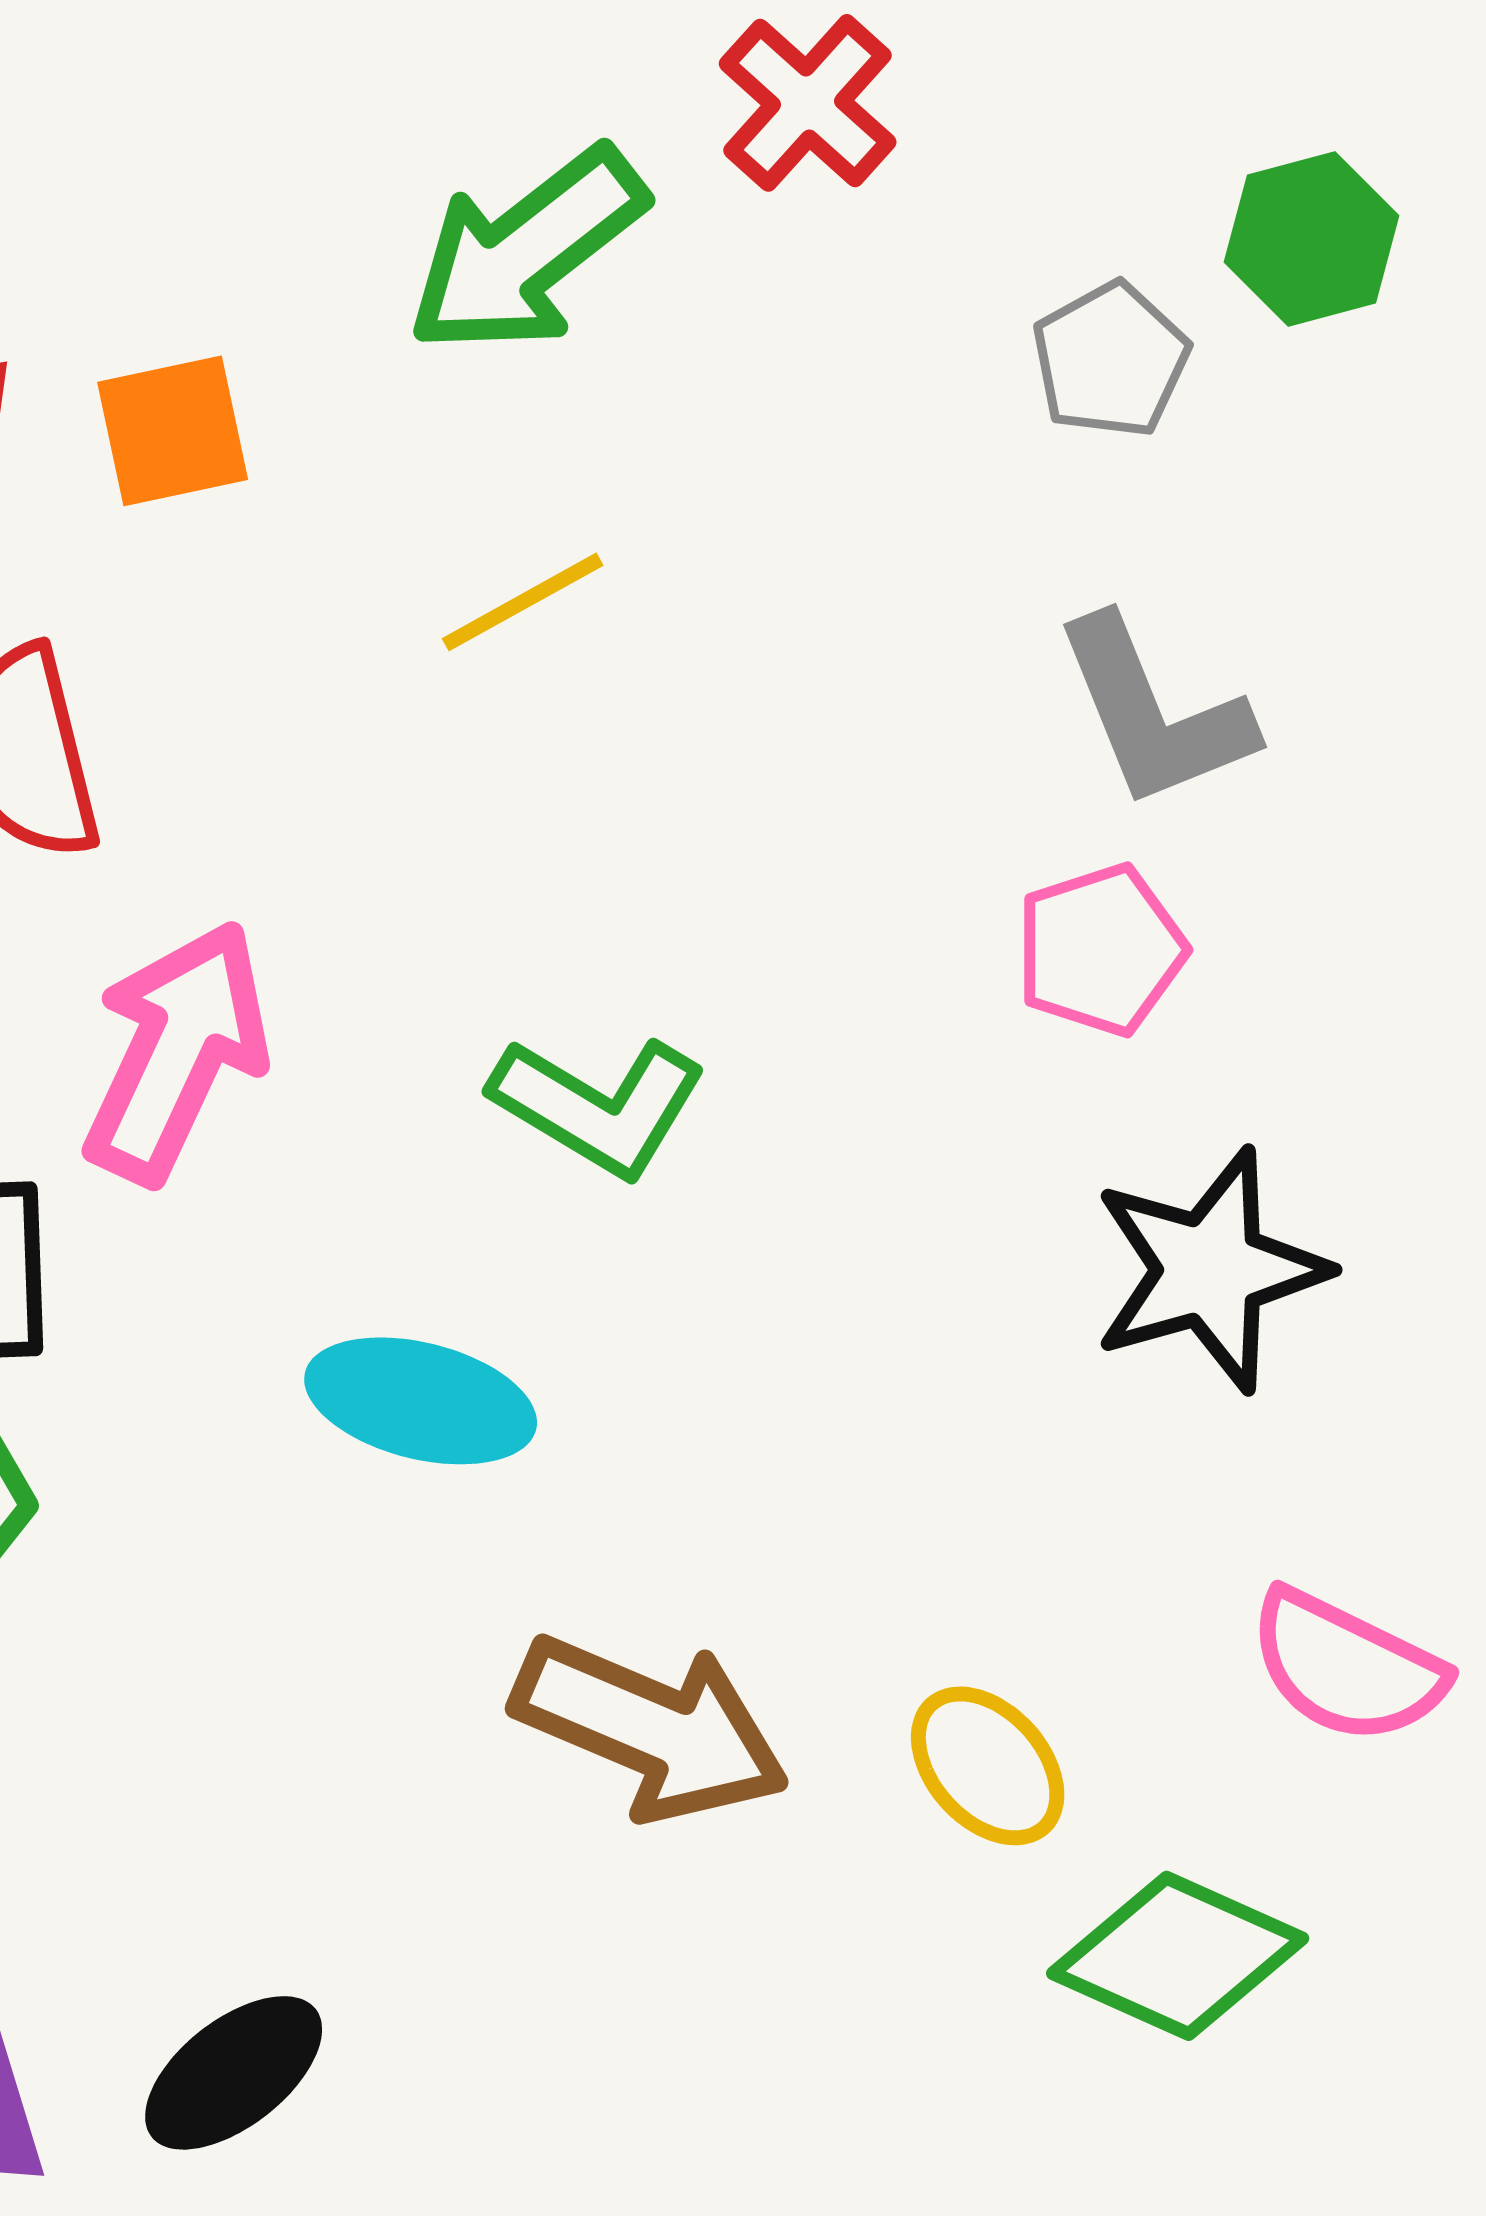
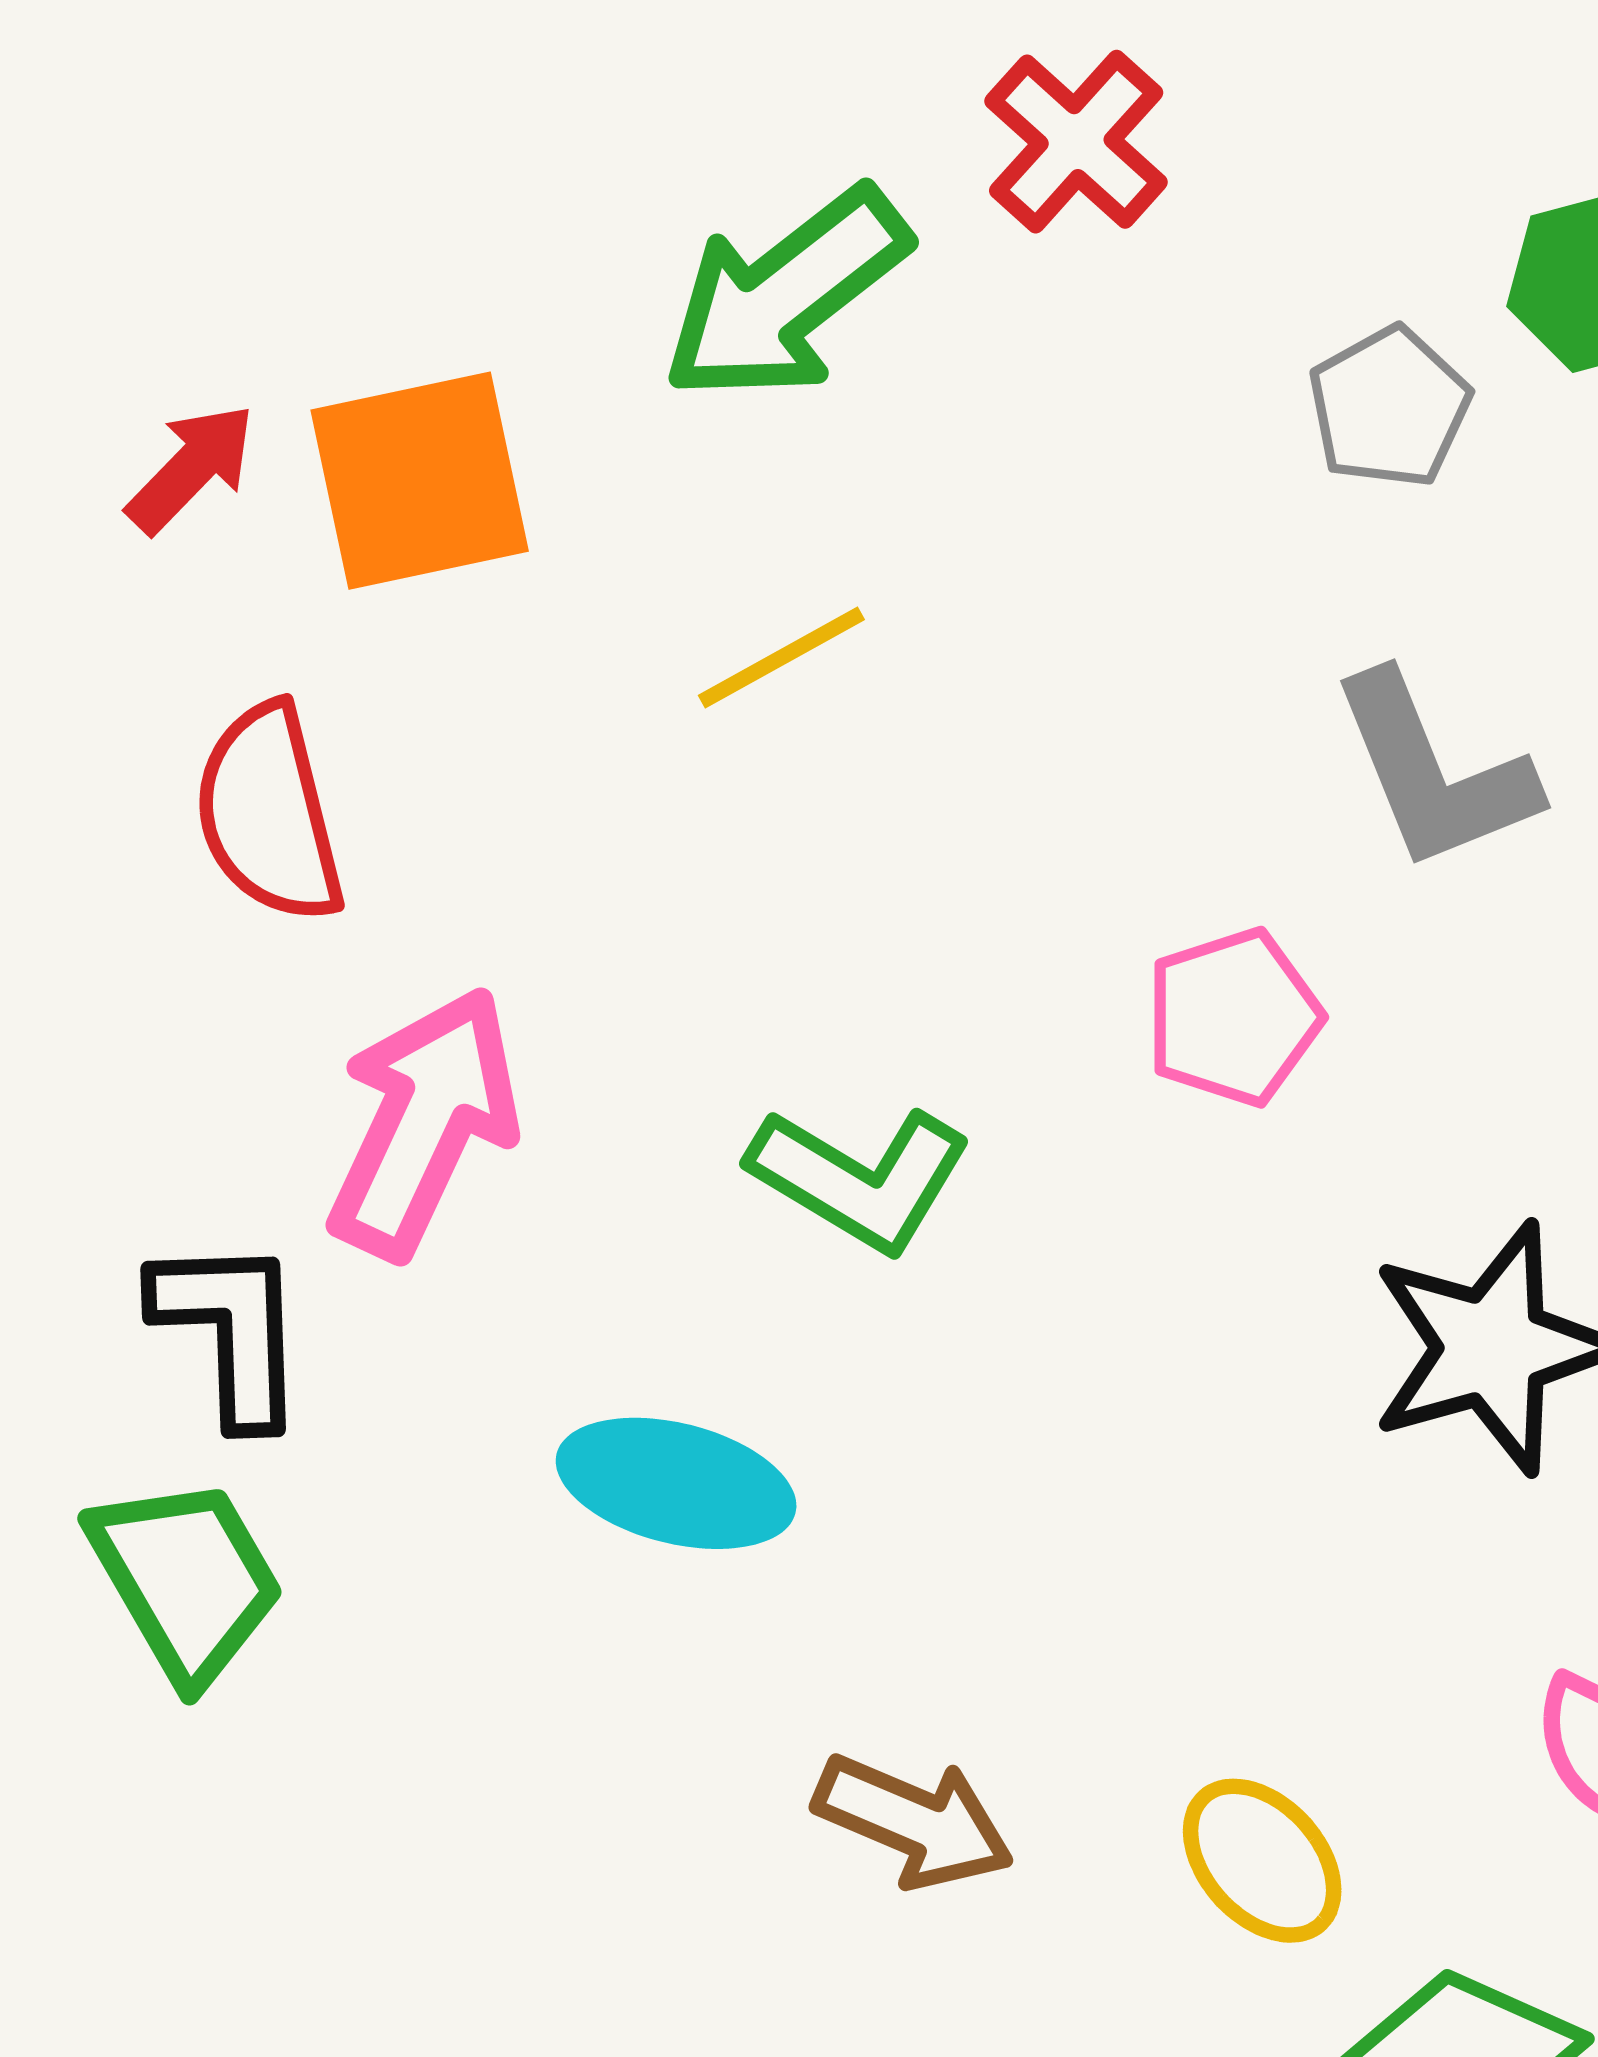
orange square: (173, 431) -> (420, 481), size x1.4
pink pentagon: (1101, 950) -> (1233, 1017), moved
brown arrow: (651, 1728) -> (914, 1821), size x0.7

